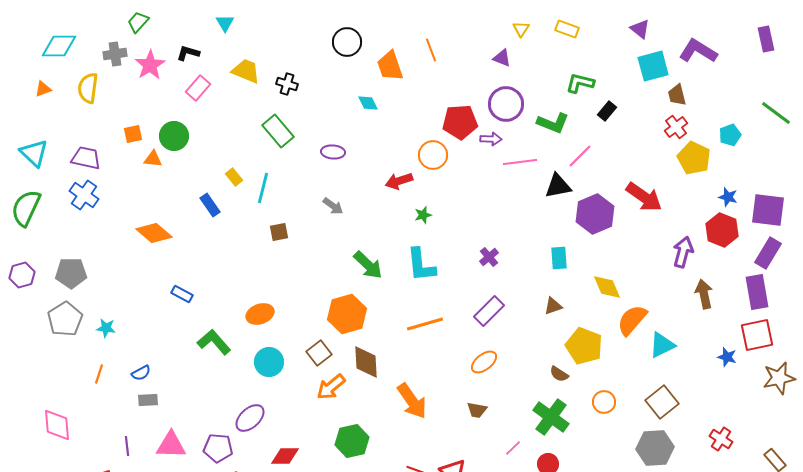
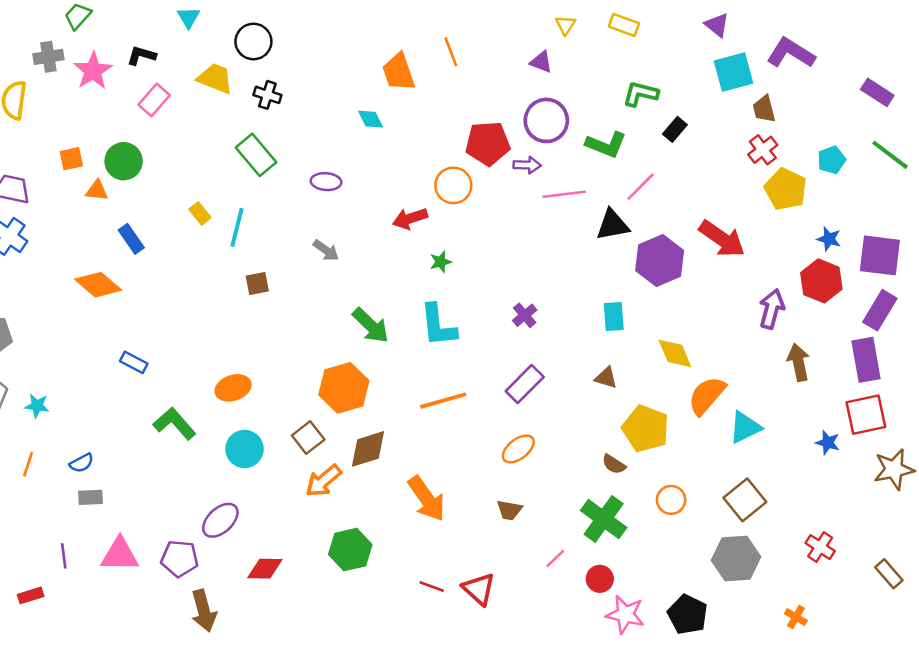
purple rectangle: (766, 39) -> (877, 92), moved, turned -45
black circle: (347, 42) -> (253, 42), moved
green line: (776, 113) -> (890, 155), moved
blue rectangle: (210, 205) -> (131, 239), moved
brown triangle: (553, 306) -> (606, 378), turned 36
brown diamond: (366, 362) -> (368, 449), turned 76

